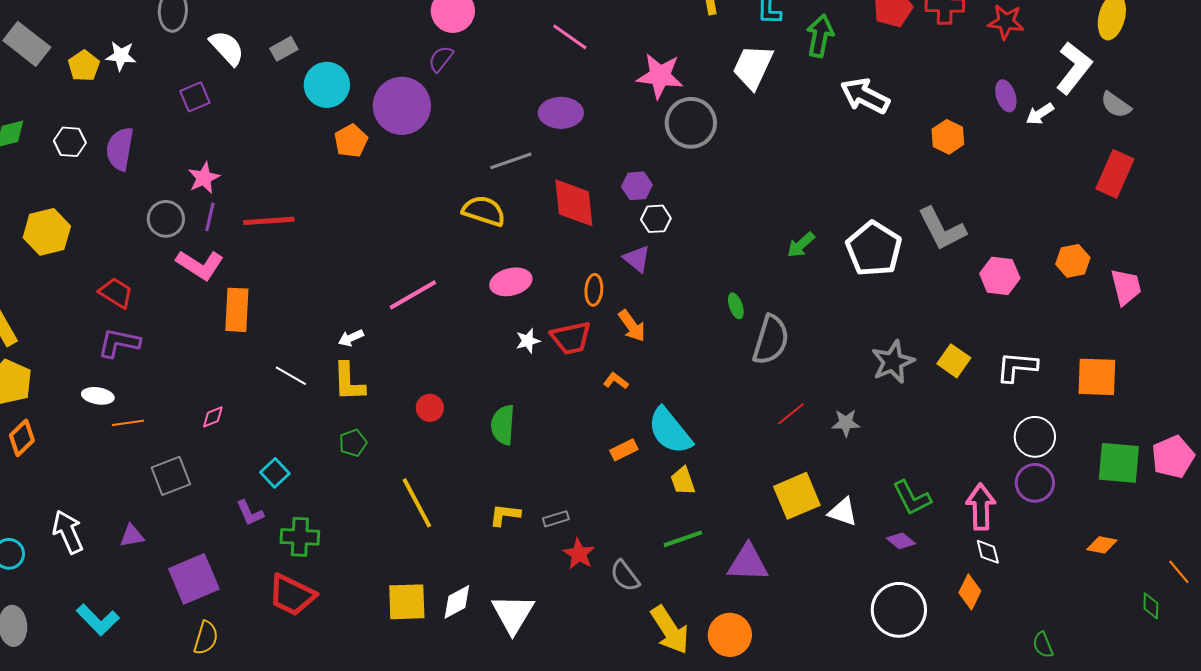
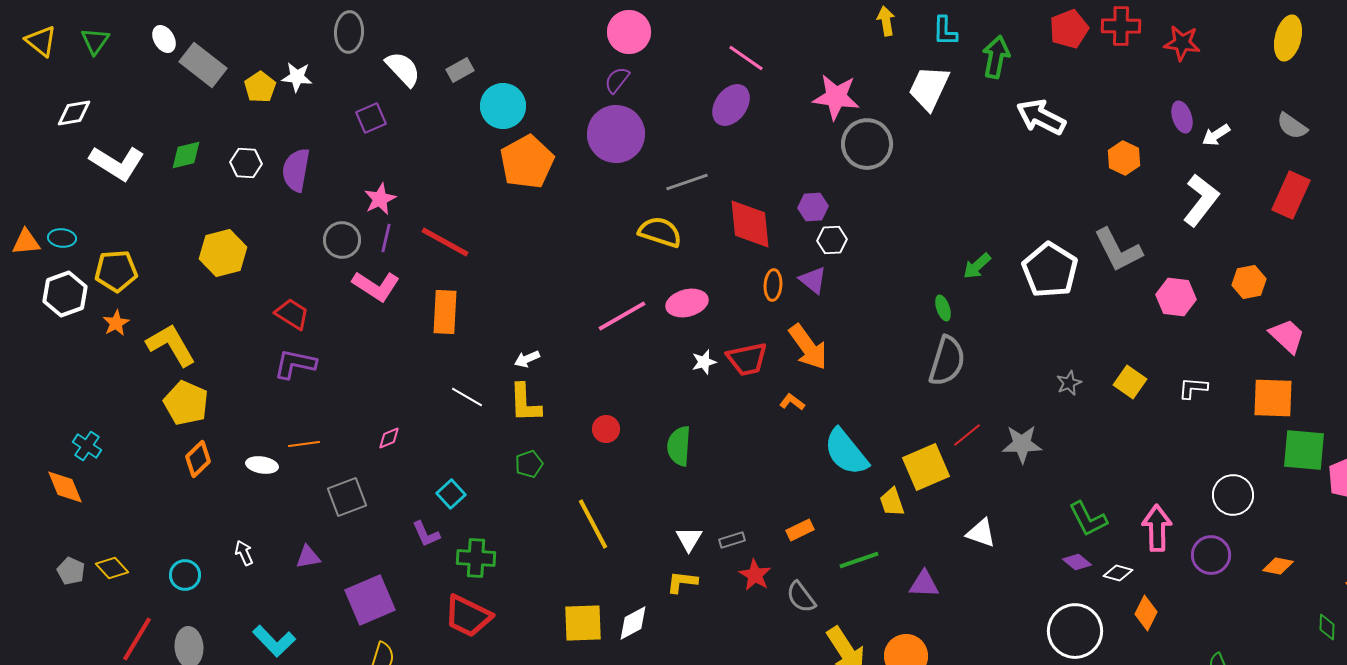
white L-shape: (1074, 68) -> (1201, 200), moved
purple circle: (402, 106) -> (616, 134), moved
purple ellipse: (561, 113) -> (731, 105), moved, turned -54
orange pentagon: (351, 141) -> (527, 162), size x1.6
red line: (269, 221) -> (445, 242), turned 33
pink trapezoid: (1126, 287) -> (1287, 336), moved, turned -33
orange ellipse: (594, 290) -> (773, 285), moved
pink line: (413, 295) -> (622, 316), moved
green ellipse: (736, 306) -> (943, 308), moved
orange rectangle: (237, 310) -> (445, 312), moved
orange arrow: (632, 326) -> (808, 347), size x1.4
gray star: (893, 362) -> (1069, 383), size x0.6
white L-shape: (1017, 367) -> (1193, 388), size x0.7
white ellipse: (98, 396) -> (262, 465), moved
gray star: (846, 423) -> (1022, 444), size x1.4
white circle: (1035, 437) -> (1233, 495), moved
orange rectangle: (624, 450) -> (800, 530), moved
green square: (1119, 463) -> (1304, 450), moved
yellow trapezoid: (683, 481) -> (892, 502), moved
purple circle: (1035, 483) -> (1211, 555), moved
yellow square: (797, 496) -> (926, 467), moved
white triangle: (843, 512) -> (981, 533), moved
yellow L-shape: (505, 515) -> (682, 582), moved
white arrow: (68, 532) -> (244, 553), size x0.6
white diamond: (988, 552) -> (1118, 573), moved, turned -60
purple triangle: (748, 563) -> (924, 584), size x0.7
white triangle: (513, 614) -> (689, 539), moved, size x0.6

